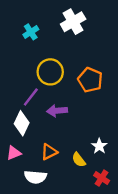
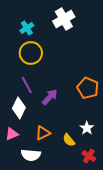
yellow circle: (50, 72) -> (31, 53), moved
orange pentagon: (90, 80) -> (88, 88), moved
purple line: (31, 97) -> (27, 85), turned -66
purple arrow: (57, 111) -> (50, 97), turned 138

